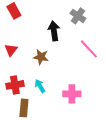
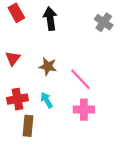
gray cross: (78, 16) -> (104, 22), moved
black arrow: (54, 31) -> (50, 19), moved
pink line: (89, 49) -> (80, 79), moved

